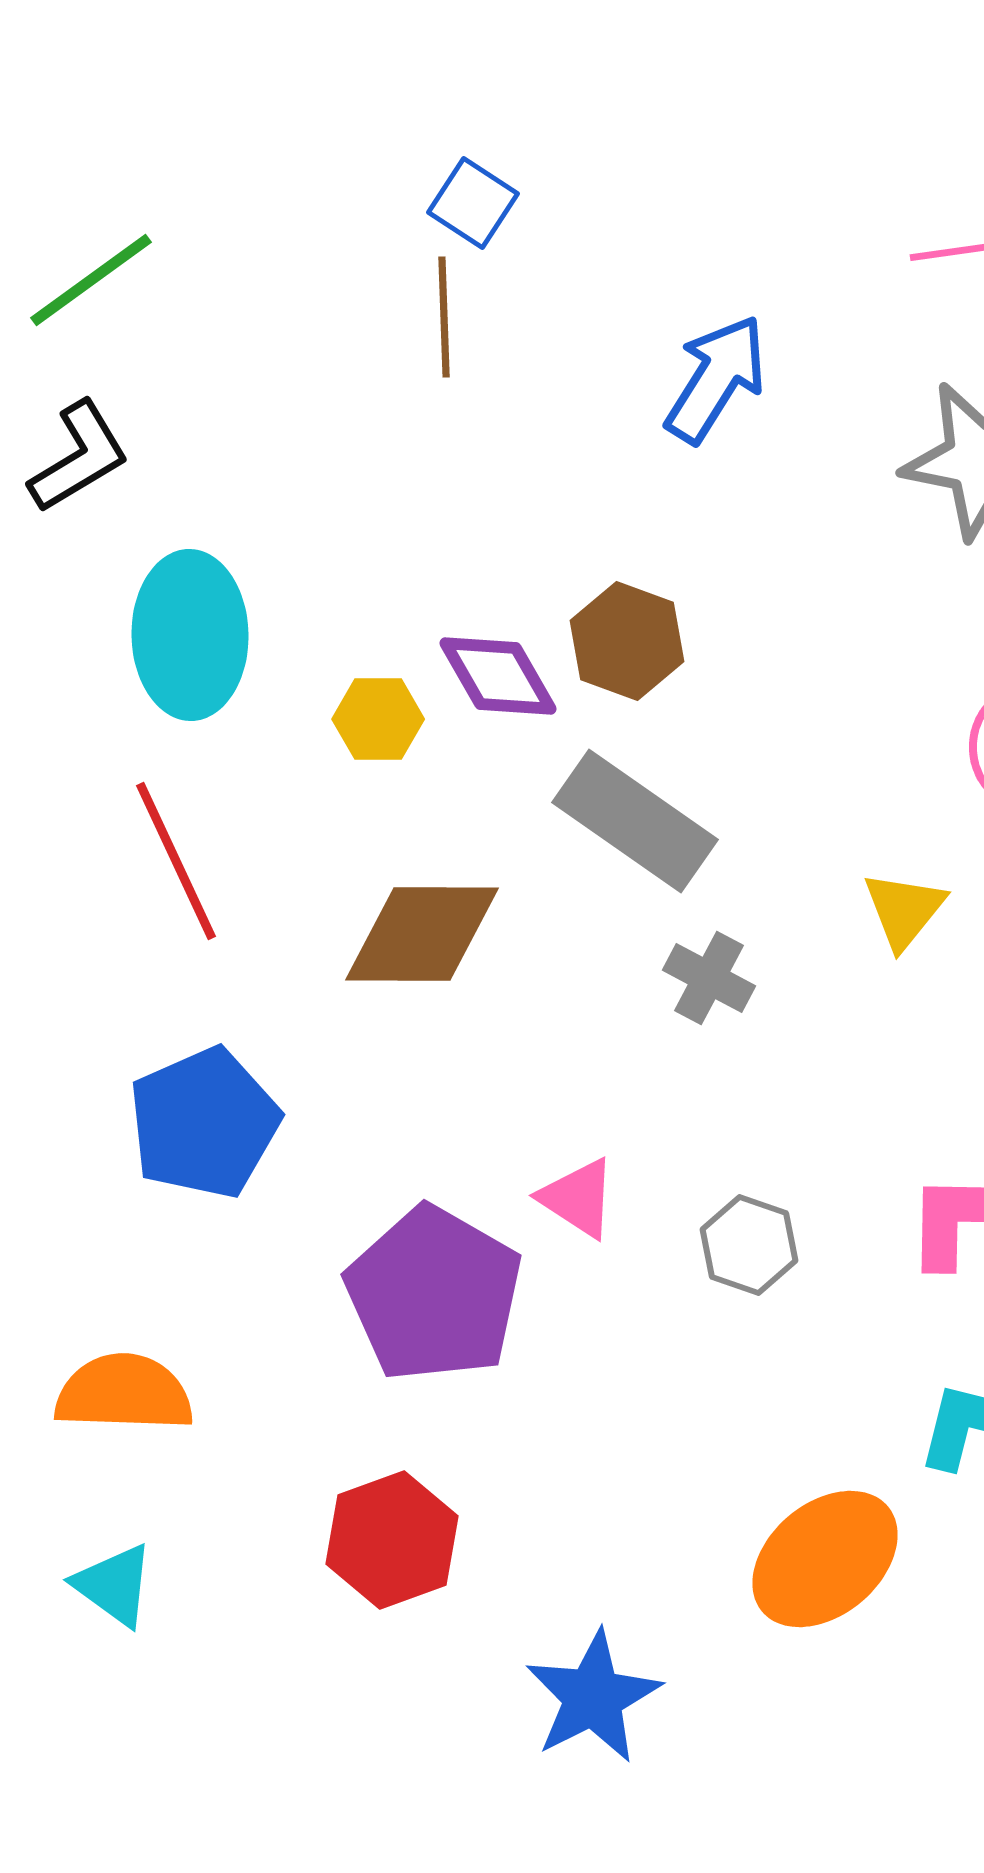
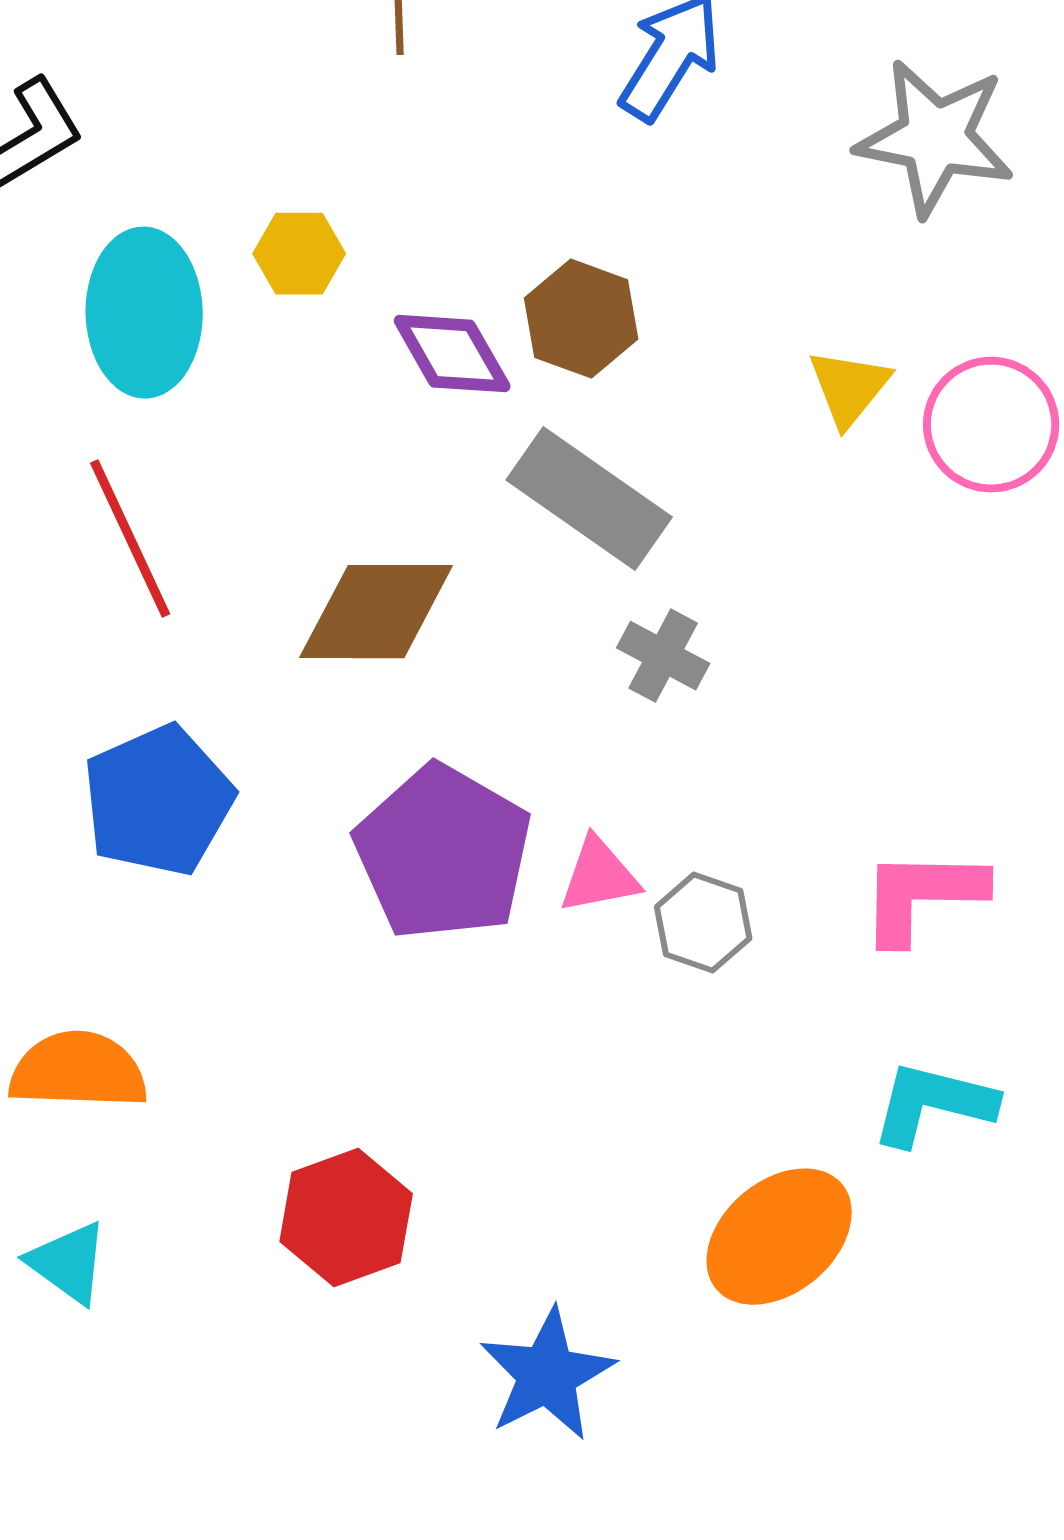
yellow hexagon: (378, 719) -> (299, 254), moved
yellow triangle: (904, 910) -> (849, 388), moved
pink triangle: (578, 1198) -> (599, 876), moved, turned -44
purple pentagon: (434, 1294) -> (443, 853), moved

